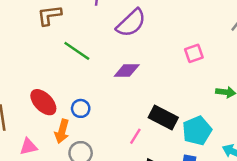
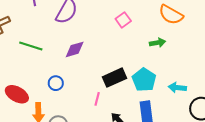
blue circle: (81, 108) -> (56, 83), moved
black rectangle: (163, 117) -> (115, 78), turned -35

